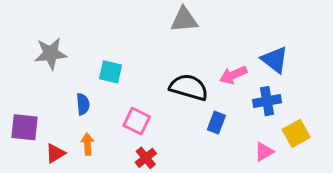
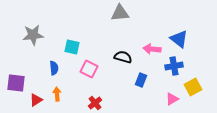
pink arrow: (233, 75) -> (152, 49), turned 30
black semicircle: (189, 87) -> (123, 57), size x0.7
pink square: (137, 121) -> (89, 69), moved

